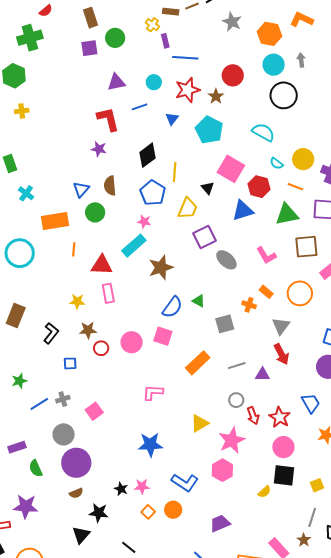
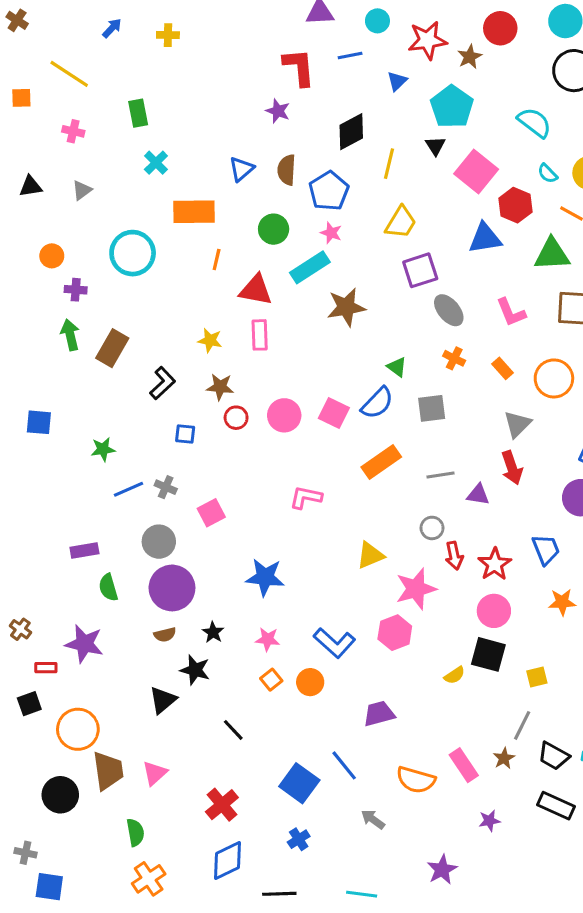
black triangle: (208, 188) -> (435, 146), moved
blue pentagon: (153, 193) -> (329, 191), moved
green circle: (95, 212) -> (274, 229), moved
orange cross: (249, 305) -> (454, 358), moved
blue semicircle: (172, 307) -> (377, 403), moved
gray cross: (63, 399) -> (166, 487), turned 32
blue star: (150, 445) -> (265, 577), moved
black star: (121, 489) -> (213, 632), moved

